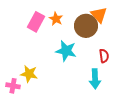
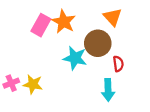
orange star: (56, 19) -> (64, 22), size x1.5
brown circle: (86, 26) -> (98, 43), moved
pink cross: (13, 86) -> (11, 83), moved, turned -32

